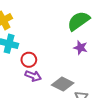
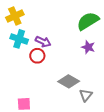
purple arrow: (33, 76) -> (43, 42), moved

